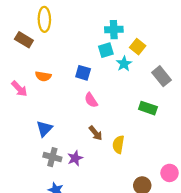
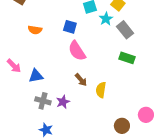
gray rectangle: (162, 76) -> (125, 30), moved
pink arrow: (19, 89) -> (14, 66), moved
pink semicircle: (91, 100) -> (77, 51), size x1.5
blue triangle: (44, 129) -> (36, 76), turned 35

